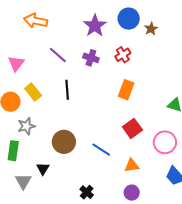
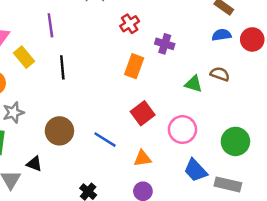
purple line: (58, 55) -> (50, 25), turned 42
purple cross: (91, 58) -> (165, 44), moved
yellow rectangle: (33, 92) -> (24, 57), moved
black triangle: (43, 169) -> (34, 164), turned -40

